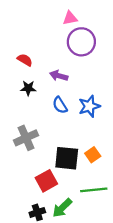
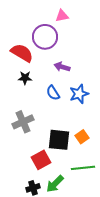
purple circle: (81, 42) -> (45, 37), moved
red semicircle: (25, 60) -> (22, 53), size x1.6
purple arrow: (59, 76) -> (62, 67), moved

